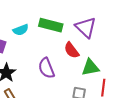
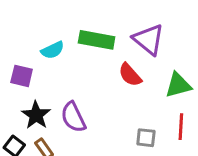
green triangle: (90, 67) -> (178, 85), moved
purple semicircle: (46, 68) -> (73, 117), moved

